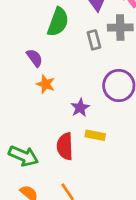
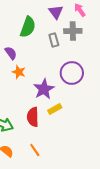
purple star: (80, 108) -> (44, 89), size x1.5
yellow rectangle: (95, 135) -> (55, 109), turned -40

